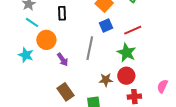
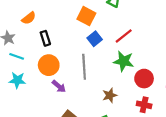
orange circle: (46, 40) -> (49, 65), moved
cyan star: (26, 55) -> (17, 80), moved
red circle: (126, 76) -> (144, 79), moved
red cross: (134, 97) -> (144, 105), turned 32

